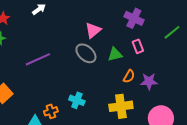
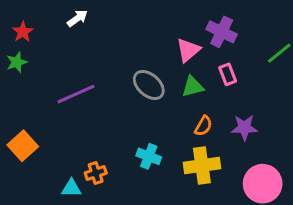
pink triangle: (93, 30) -> (188, 50), moved
orange semicircle: (129, 76) -> (203, 126), moved
cyan cross: (77, 100) -> (149, 156), moved

